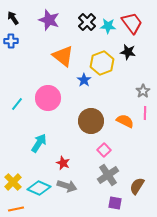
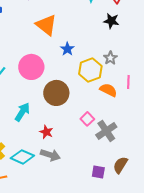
yellow hexagon: (102, 63) -> (90, 70), moved
gray star: (143, 91) -> (110, 58), moved
brown circle: (91, 121) -> (56, 93), moved
gray cross: (108, 175) -> (106, 131), moved
brown semicircle: (137, 186) -> (120, 165), moved

